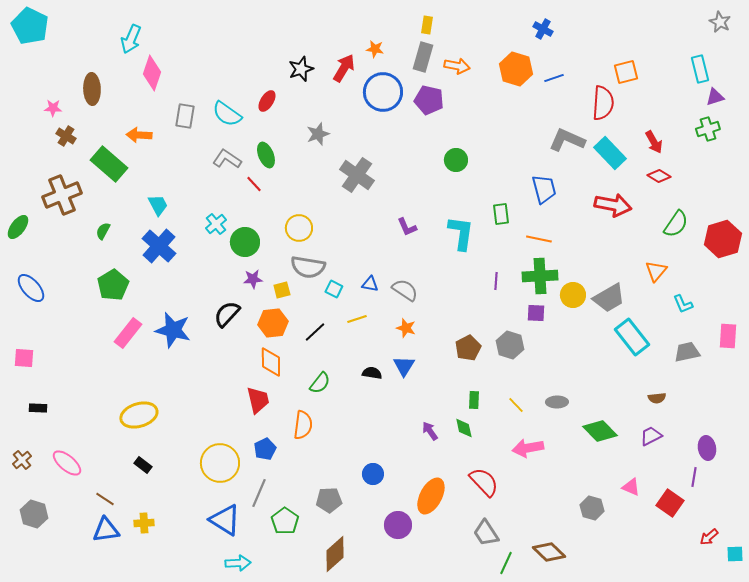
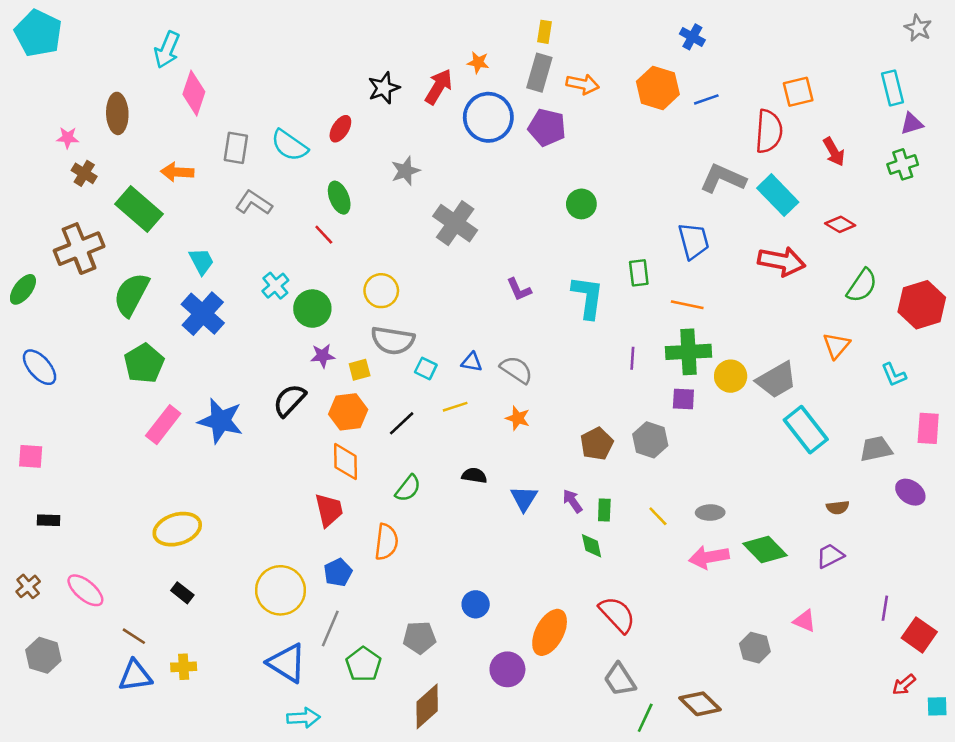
red arrow: (654, 142) -> (834, 152), moved
gray L-shape: (227, 159) -> (254, 203), moved
green semicircle: (103, 231) -> (131, 294), size x2.0
cyan L-shape: (683, 304) -> (894, 375), moved
blue triangle: (404, 366) -> (524, 498), moved
purple arrow: (430, 431) -> (572, 501), moved
pink arrow: (528, 448) -> (709, 557), moved
purple ellipse: (707, 448) -> (910, 492), moved, turned -45
red square: (670, 503) -> (919, 635), moved

